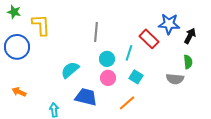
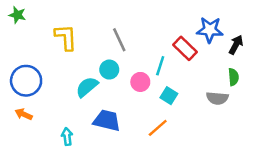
yellow L-shape: (41, 25) -> (66, 37), moved
gray line: (96, 32) -> (119, 40), turned -30
blue circle: (17, 47) -> (26, 81), moved
cyan circle: (107, 59) -> (109, 70), moved
pink circle: (108, 78) -> (140, 82), moved

